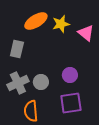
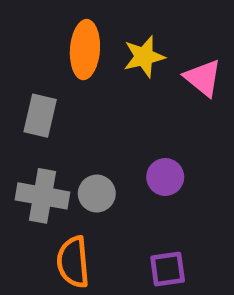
orange ellipse: (36, 21) -> (85, 50), turned -55
gray cross: (18, 83) -> (42, 196), turned 35
purple square: (71, 103) -> (168, 269), moved, size x0.7

